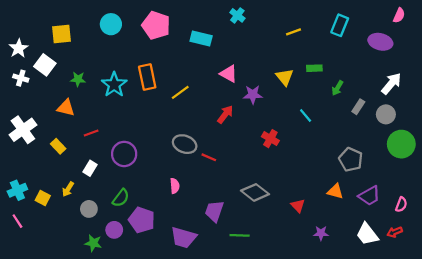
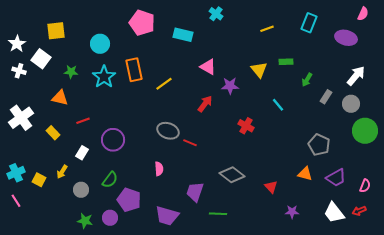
cyan circle: (111, 24) -> (100, 44), moved
purple circle: (114, 230) -> (110, 218), moved

